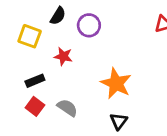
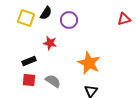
yellow square: (30, 36) -> (26, 18), moved
red square: (35, 106) -> (29, 80), turned -32

